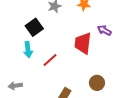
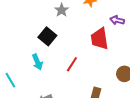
cyan arrow: (28, 50) -> (37, 62), moved

